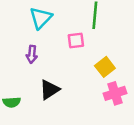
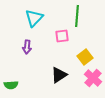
black triangle: (49, 90) -> (59, 75), moved
pink cross: (115, 93) -> (93, 78), turned -30

